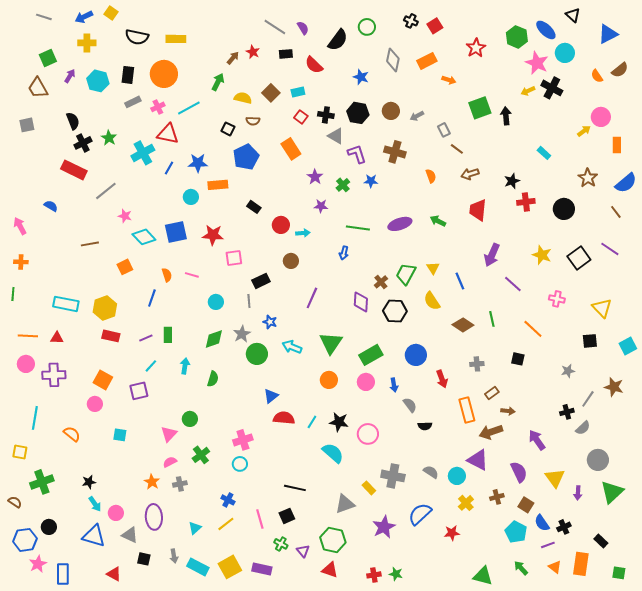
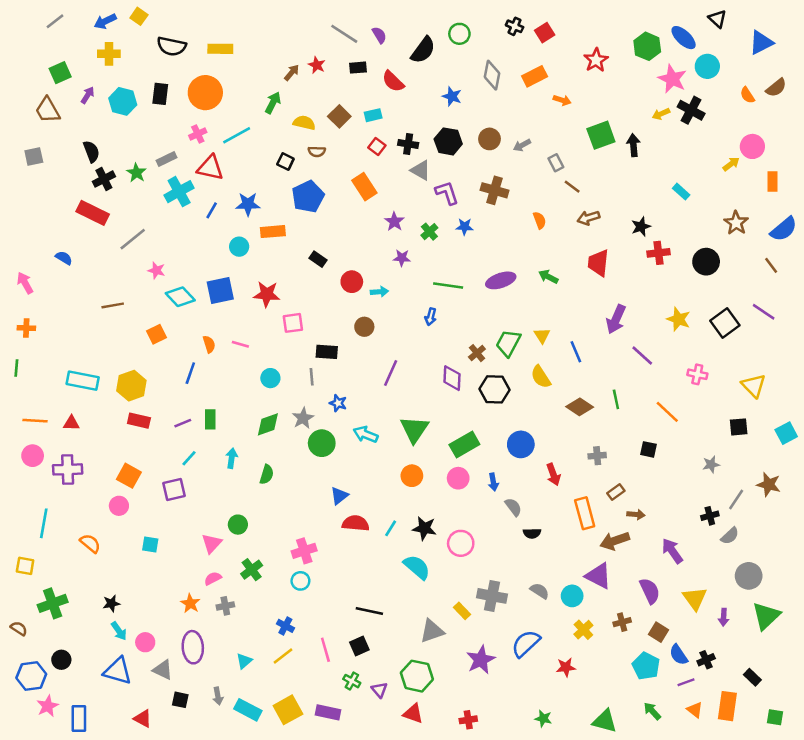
gray line: (44, 17) -> (55, 21), turned -56
gray rectangle: (133, 102) -> (167, 159), moved
black rectangle: (261, 281) -> (327, 352), turned 30
green star: (396, 574) -> (543, 719), moved

